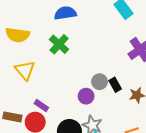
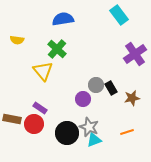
yellow semicircle: (18, 35) -> (17, 40), size x0.6
yellow triangle: (25, 70) -> (43, 71), moved

